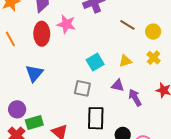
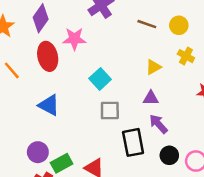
cyan square: (95, 62) -> (100, 79), moved
blue triangle: (34, 73) -> (49, 105), turned -30
purple arrow: (135, 98) -> (158, 124), moved

